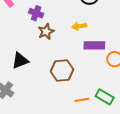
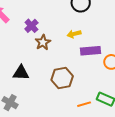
purple cross: (36, 13) -> (31, 26), turned 32
black triangle: (20, 61) -> (21, 73), turned 30

